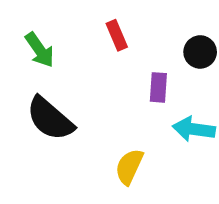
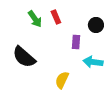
green arrow: (40, 50) -> (35, 19), moved

